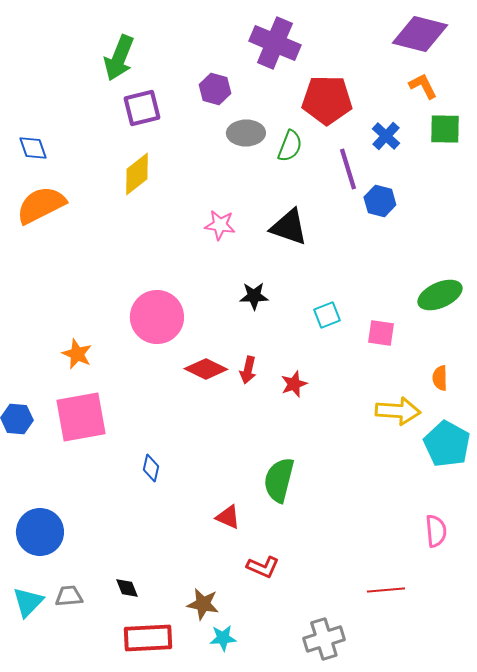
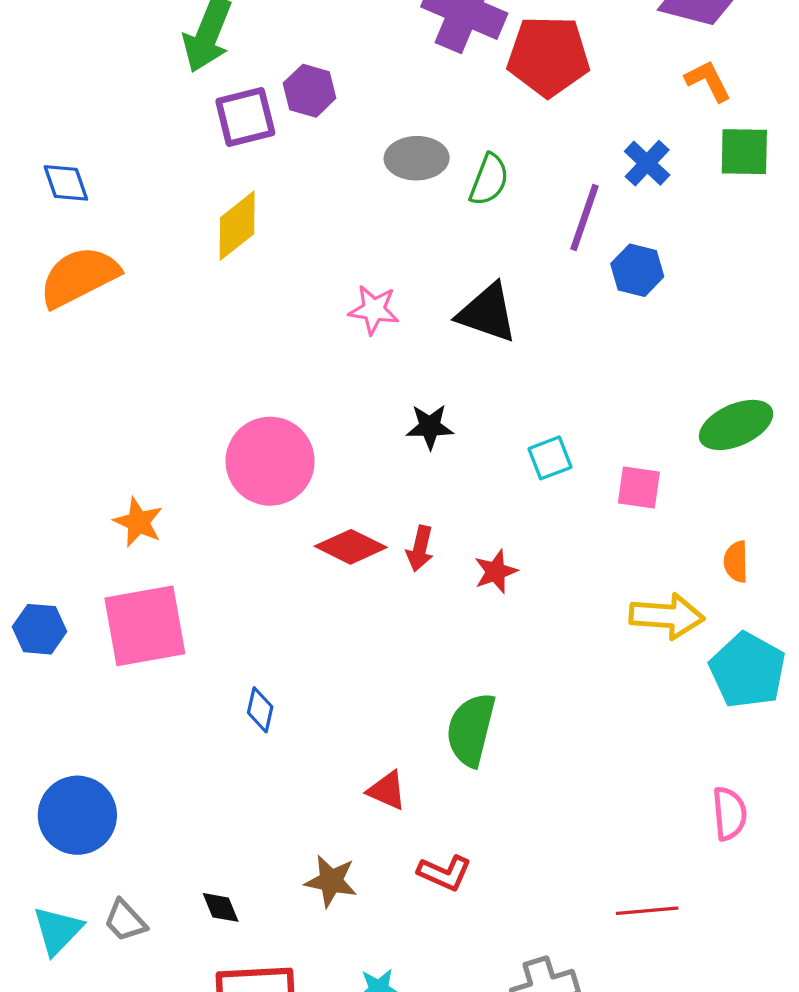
purple hexagon: (215, 89) -> (310, 91), moved
red pentagon: (327, 100) -> (548, 56), moved
purple line: (348, 169) -> (585, 217), turned 36
gray trapezoid: (69, 596) -> (125, 921), turned -128
brown star: (203, 604) -> (331, 881), moved

